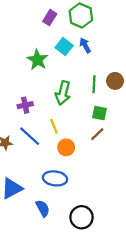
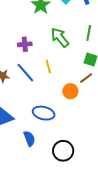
green arrow: (63, 93) -> (60, 38), turned 120
orange circle: (66, 147) -> (70, 91), moved

